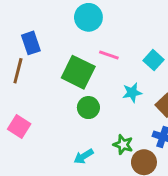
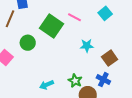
cyan square: (153, 60) -> (105, 13), moved
green circle: (88, 108) -> (28, 43), moved

